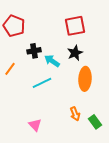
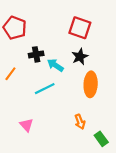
red square: (75, 26) -> (80, 28), turned 30
green rectangle: (95, 122) -> (101, 139), moved
pink triangle: (35, 125) -> (26, 125), moved

